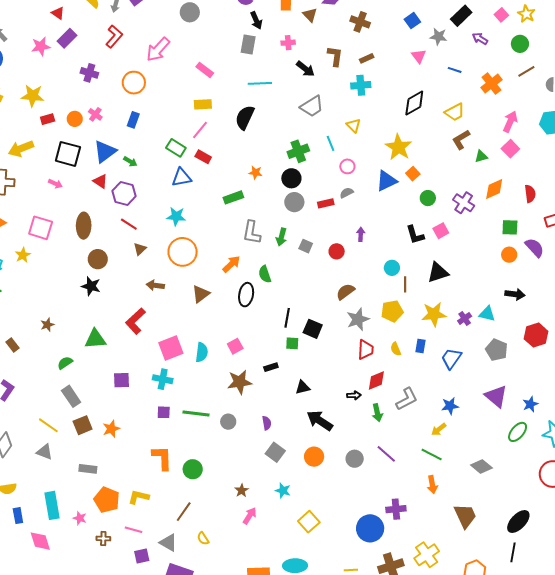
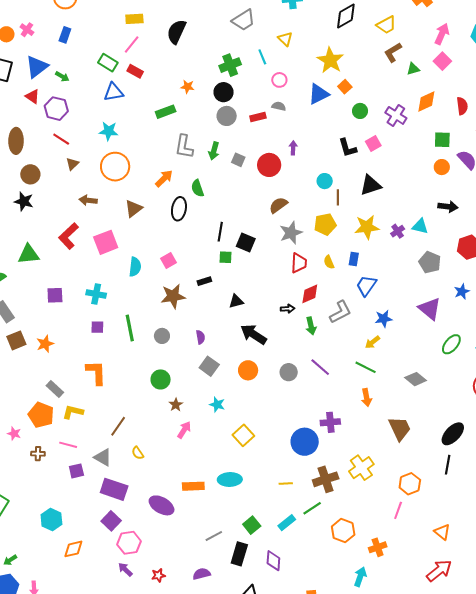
gray semicircle: (347, 193) -> (279, 106), turned 40
red circle: (337, 251) -> (269, 165), size x1.5
pink square: (171, 348) -> (106, 242), moved
blue trapezoid: (451, 358) -> (366, 286), moved
blue star: (530, 404) -> (462, 292), moved
green line: (196, 413) -> (130, 328), turned 72
gray rectangle: (88, 469) -> (55, 389), moved, turned 36
green circle: (193, 469) -> (161, 379), moved

